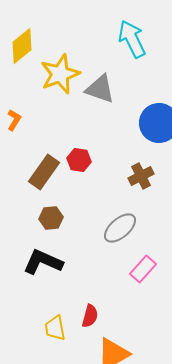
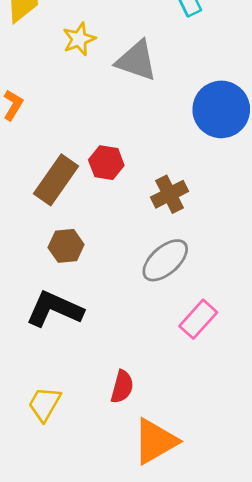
yellow star: (60, 74) -> (79, 39), size x0.6
brown cross: (141, 176) -> (170, 194), moved
yellow trapezoid: (55, 328) -> (45, 404), moved, turned 40

